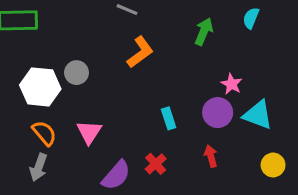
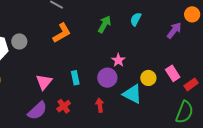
cyan triangle: (258, 115) -> (132, 94), moved
pink triangle: (89, 132) -> (44, 82), moved
yellow circle: (273, 165) -> (148, 78), moved

